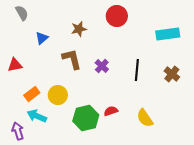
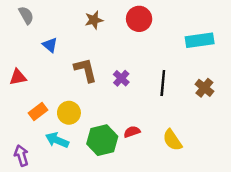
brown star: (79, 29) -> (94, 20), moved
blue triangle: (42, 38) -> (50, 45), turned -40
cyan arrow: (37, 116) -> (57, 140), moved

